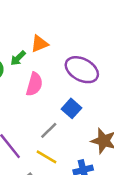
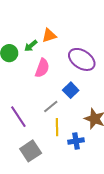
yellow line: (46, 157) -> (57, 127), moved, turned 54

